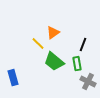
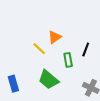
green trapezoid: (54, 62) -> (48, 80), moved
green rectangle: (77, 64) -> (68, 60), moved

